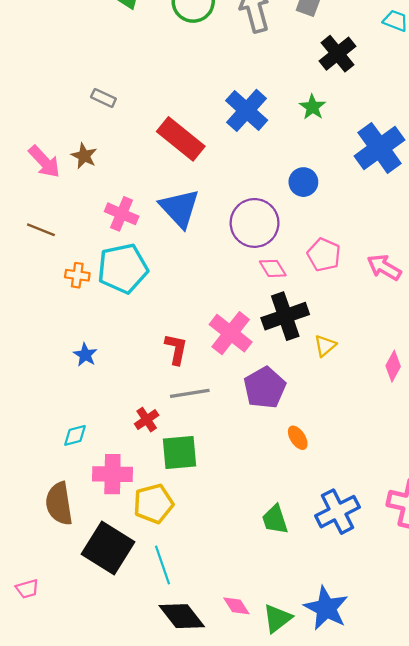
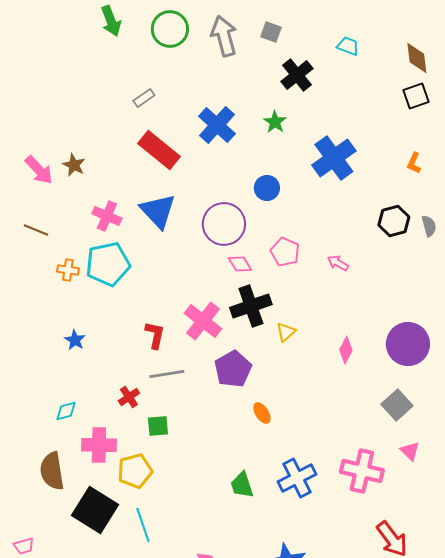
gray rectangle: (103, 98) -> (144, 98), moved, turned -60
pink arrow: (384, 267) -> (338, 263), size x0.7
green square: (180, 452) -> (158, 426), size x0.7

